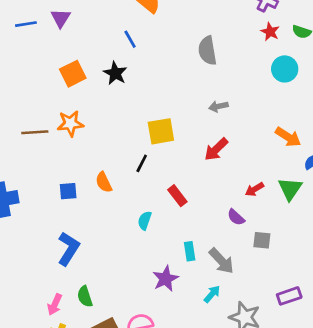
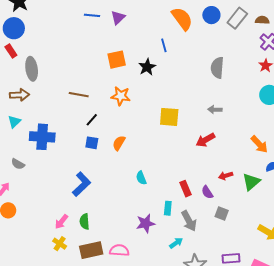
orange star: (70, 123) -> (121, 96), moved
black line: (142, 163) -> (92, 120), moved
orange semicircle: (104, 182) -> (119, 143), turned 42
red rectangle: (177, 196) -> (185, 189), moved
cyan semicircle: (145, 221) -> (141, 178), turned -56

